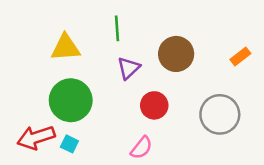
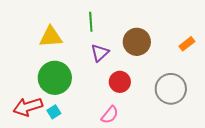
cyan square: (69, 144) -> (54, 112), turned 32

